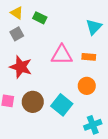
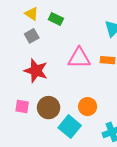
orange circle: (87, 86) -> (88, 107), moved
cyan square: (62, 105) -> (70, 127), moved

